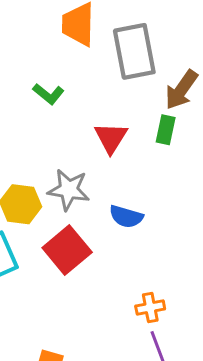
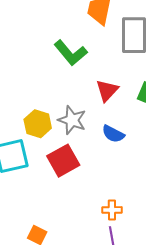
green L-shape: (48, 94) -> (71, 53), size x1.6
blue semicircle: (126, 217) -> (113, 134), moved

